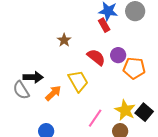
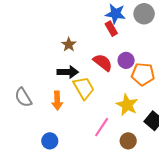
black arrow: (33, 77) -> (68, 72), moved
orange arrow: (53, 93) -> (57, 101), turned 132
yellow star: (125, 110) -> (127, 105), moved

